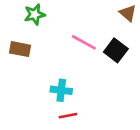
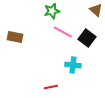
green star: (35, 14) -> (52, 11), moved
cyan cross: (61, 90) -> (73, 65), moved

